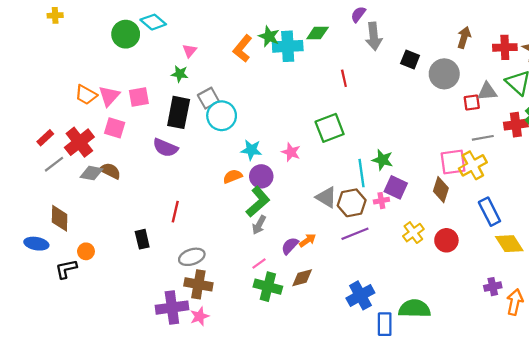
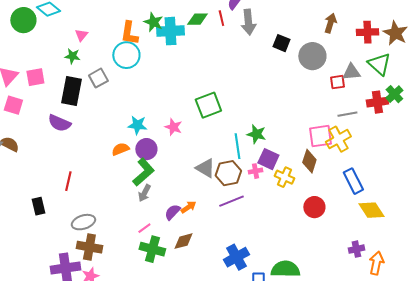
orange L-shape: (243, 48) -> (129, 33), turned -30
red line: (344, 78) -> (221, 18), moved
cyan circle: (222, 116) -> (126, 55), moved
yellow cross: (413, 233) -> (284, 177), moved, turned -30

